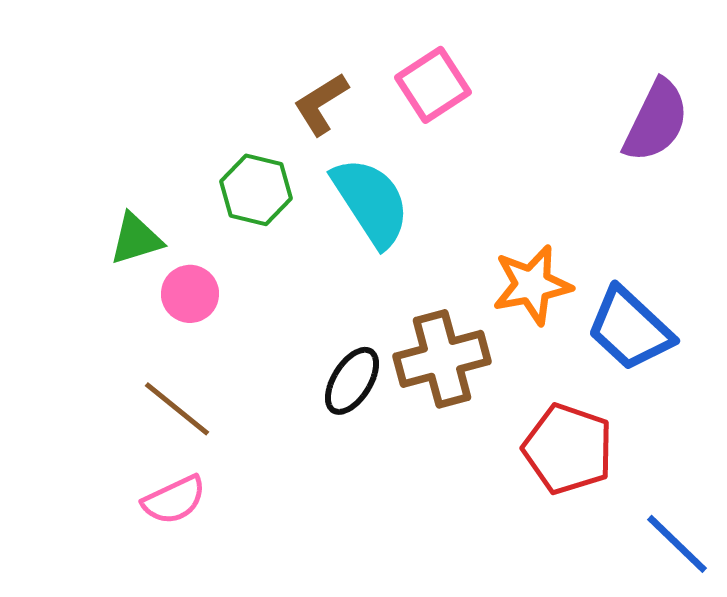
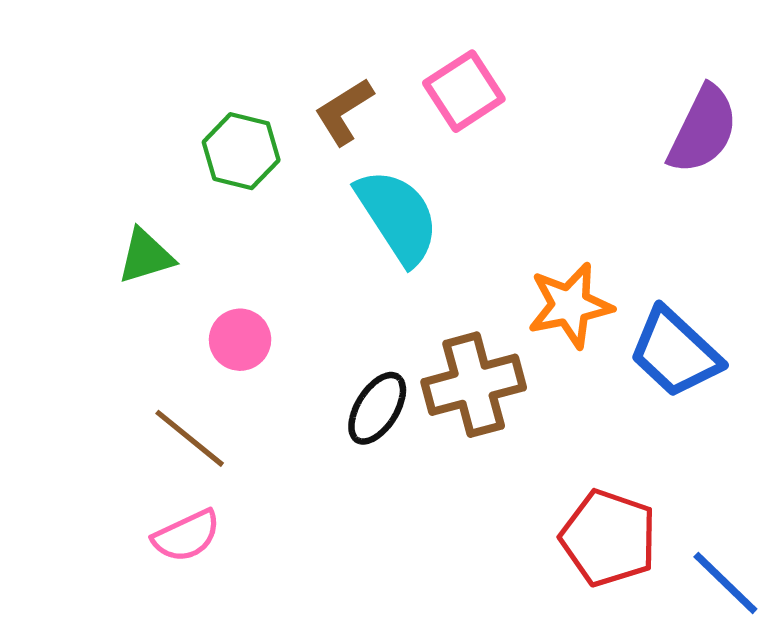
green hexagon: (256, 190) -> (241, 151), moved
pink circle: (190, 294) -> (240, 340), moved
red pentagon: (568, 449) -> (609, 538), moved

